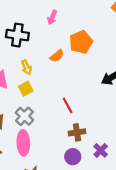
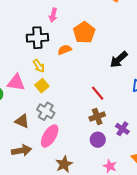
black cross: (17, 35) -> (37, 38), moved
orange semicircle: (57, 56) -> (65, 50), turned -152
red line: (68, 105) -> (98, 93), moved
pink ellipse: (23, 143) -> (50, 136), turned 45

